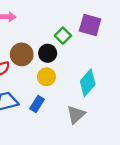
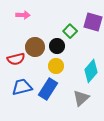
blue rectangle: (37, 104) -> (48, 89), size x1.5

